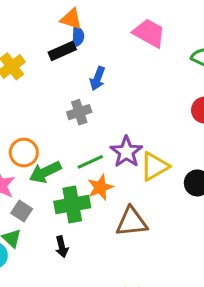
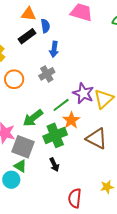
blue semicircle: (78, 37) -> (45, 26), moved
orange circle: (24, 153) -> (14, 79), moved
gray square: (22, 211) -> (23, 147), size x1.6
brown triangle: (132, 222) -> (97, 139), turned 45

